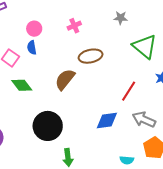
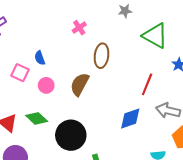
pink circle: (34, 29) -> (46, 85), moved
brown ellipse: (91, 56) -> (102, 56), turned -60
green diamond: (22, 85) -> (37, 118), moved

